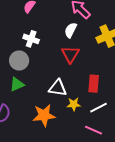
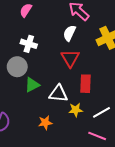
green triangle: (17, 84) -> (32, 85), moved
red rectangle: (94, 84) -> (85, 84), moved
orange star: (44, 115) -> (45, 123), size x0.6

